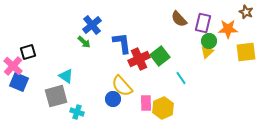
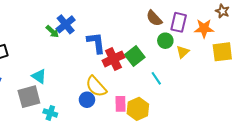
green circle: (209, 41) -> (165, 41), moved
green arrow: (84, 42) -> (52, 31), moved

